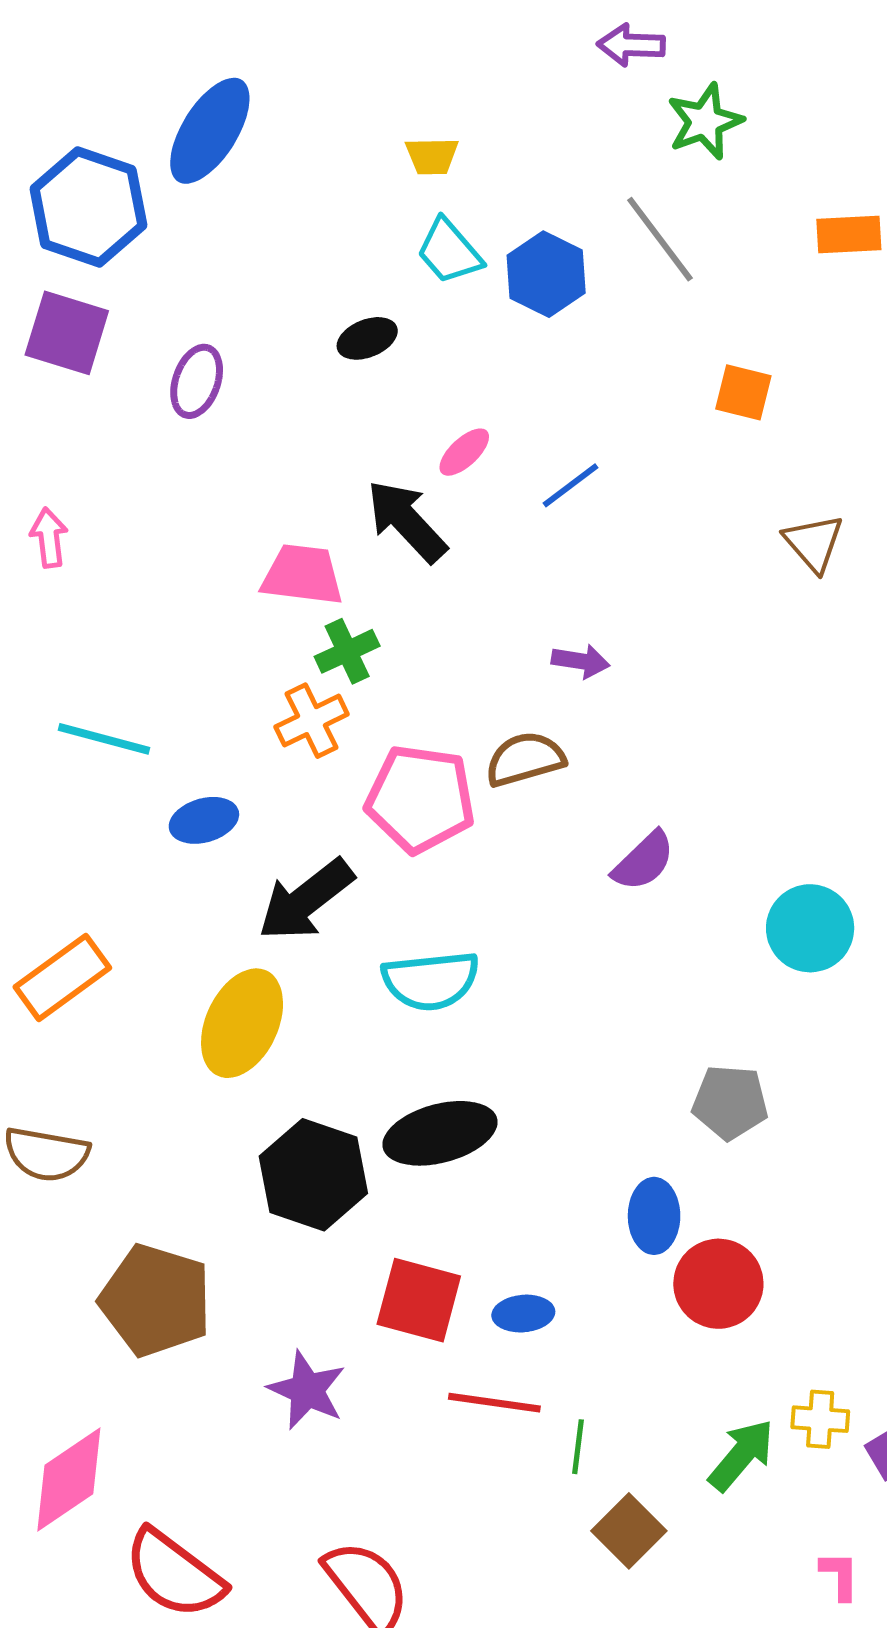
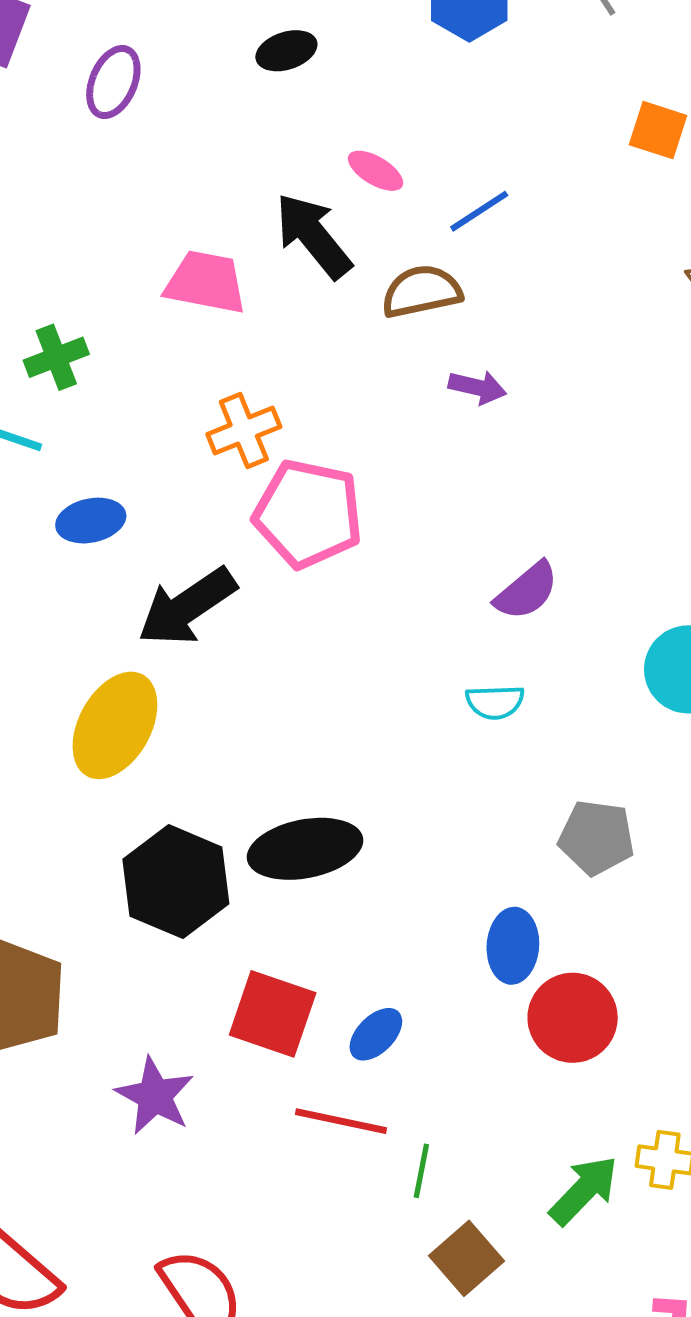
pink ellipse: (464, 452) -> (376, 171), turned 70
green cross: (347, 651) -> (56, 357), moved
orange cross: (312, 721) -> (244, 431), moved
brown semicircle: (525, 759) -> (422, 291), moved
cyan semicircle: (431, 981) -> (495, 702), moved, size x0.6
blue ellipse: (523, 1314) -> (376, 1034), turned -44

